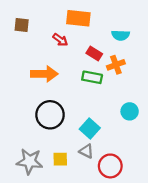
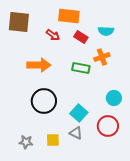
brown square: (22, 25) -> (19, 22), size x1.6
red rectangle: (94, 53) -> (81, 37), moved
gray star: (30, 161) -> (26, 142), size x0.6
red circle: (110, 166) -> (108, 126), moved

